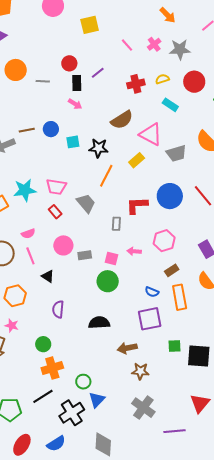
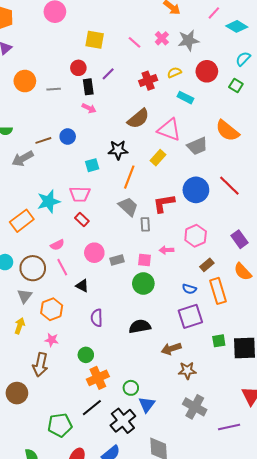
yellow square: (90, 25) -> (95, 40), moved, turned 30
cyan square: (73, 142) -> (92, 165), moved
gray trapezoid: (86, 203) -> (128, 207), moved

